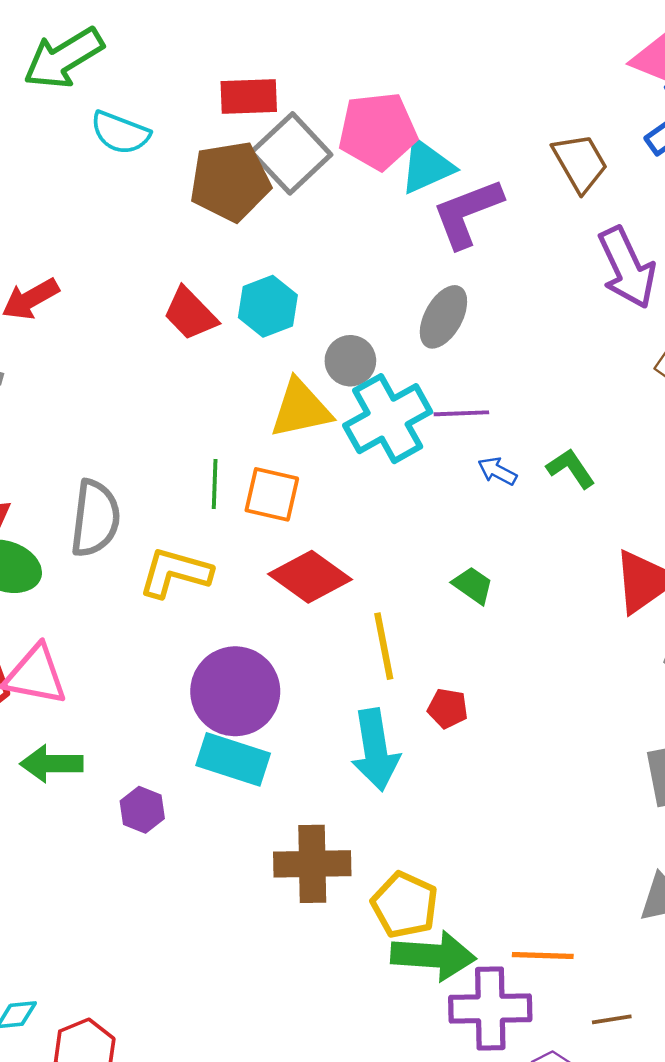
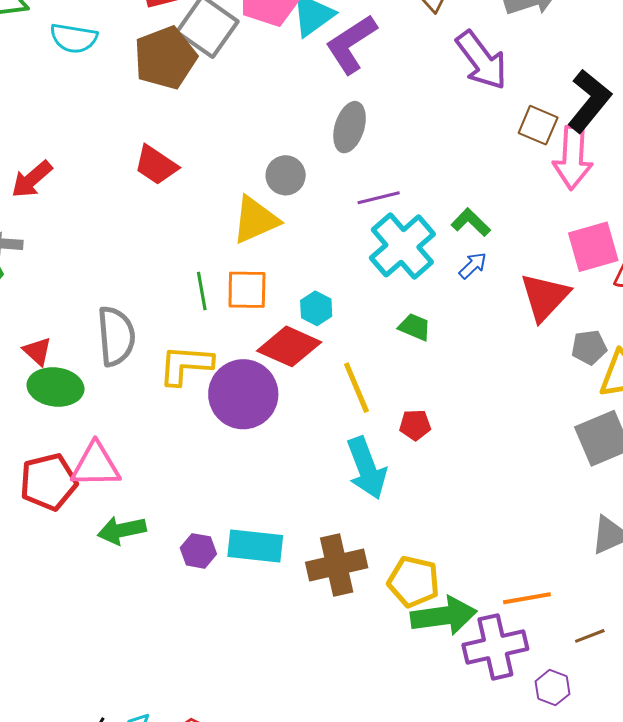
cyan hexagon: (268, 306) -> (316, 308), moved, size x0.7
cyan cross: (388, 419) -> (402, 246), moved
blue arrow: (497, 471) -> (473, 265), moved, turned 120
purple circle: (235, 691) -> (243, 394), moved
cyan rectangle: (233, 759) -> (255, 546), moved

